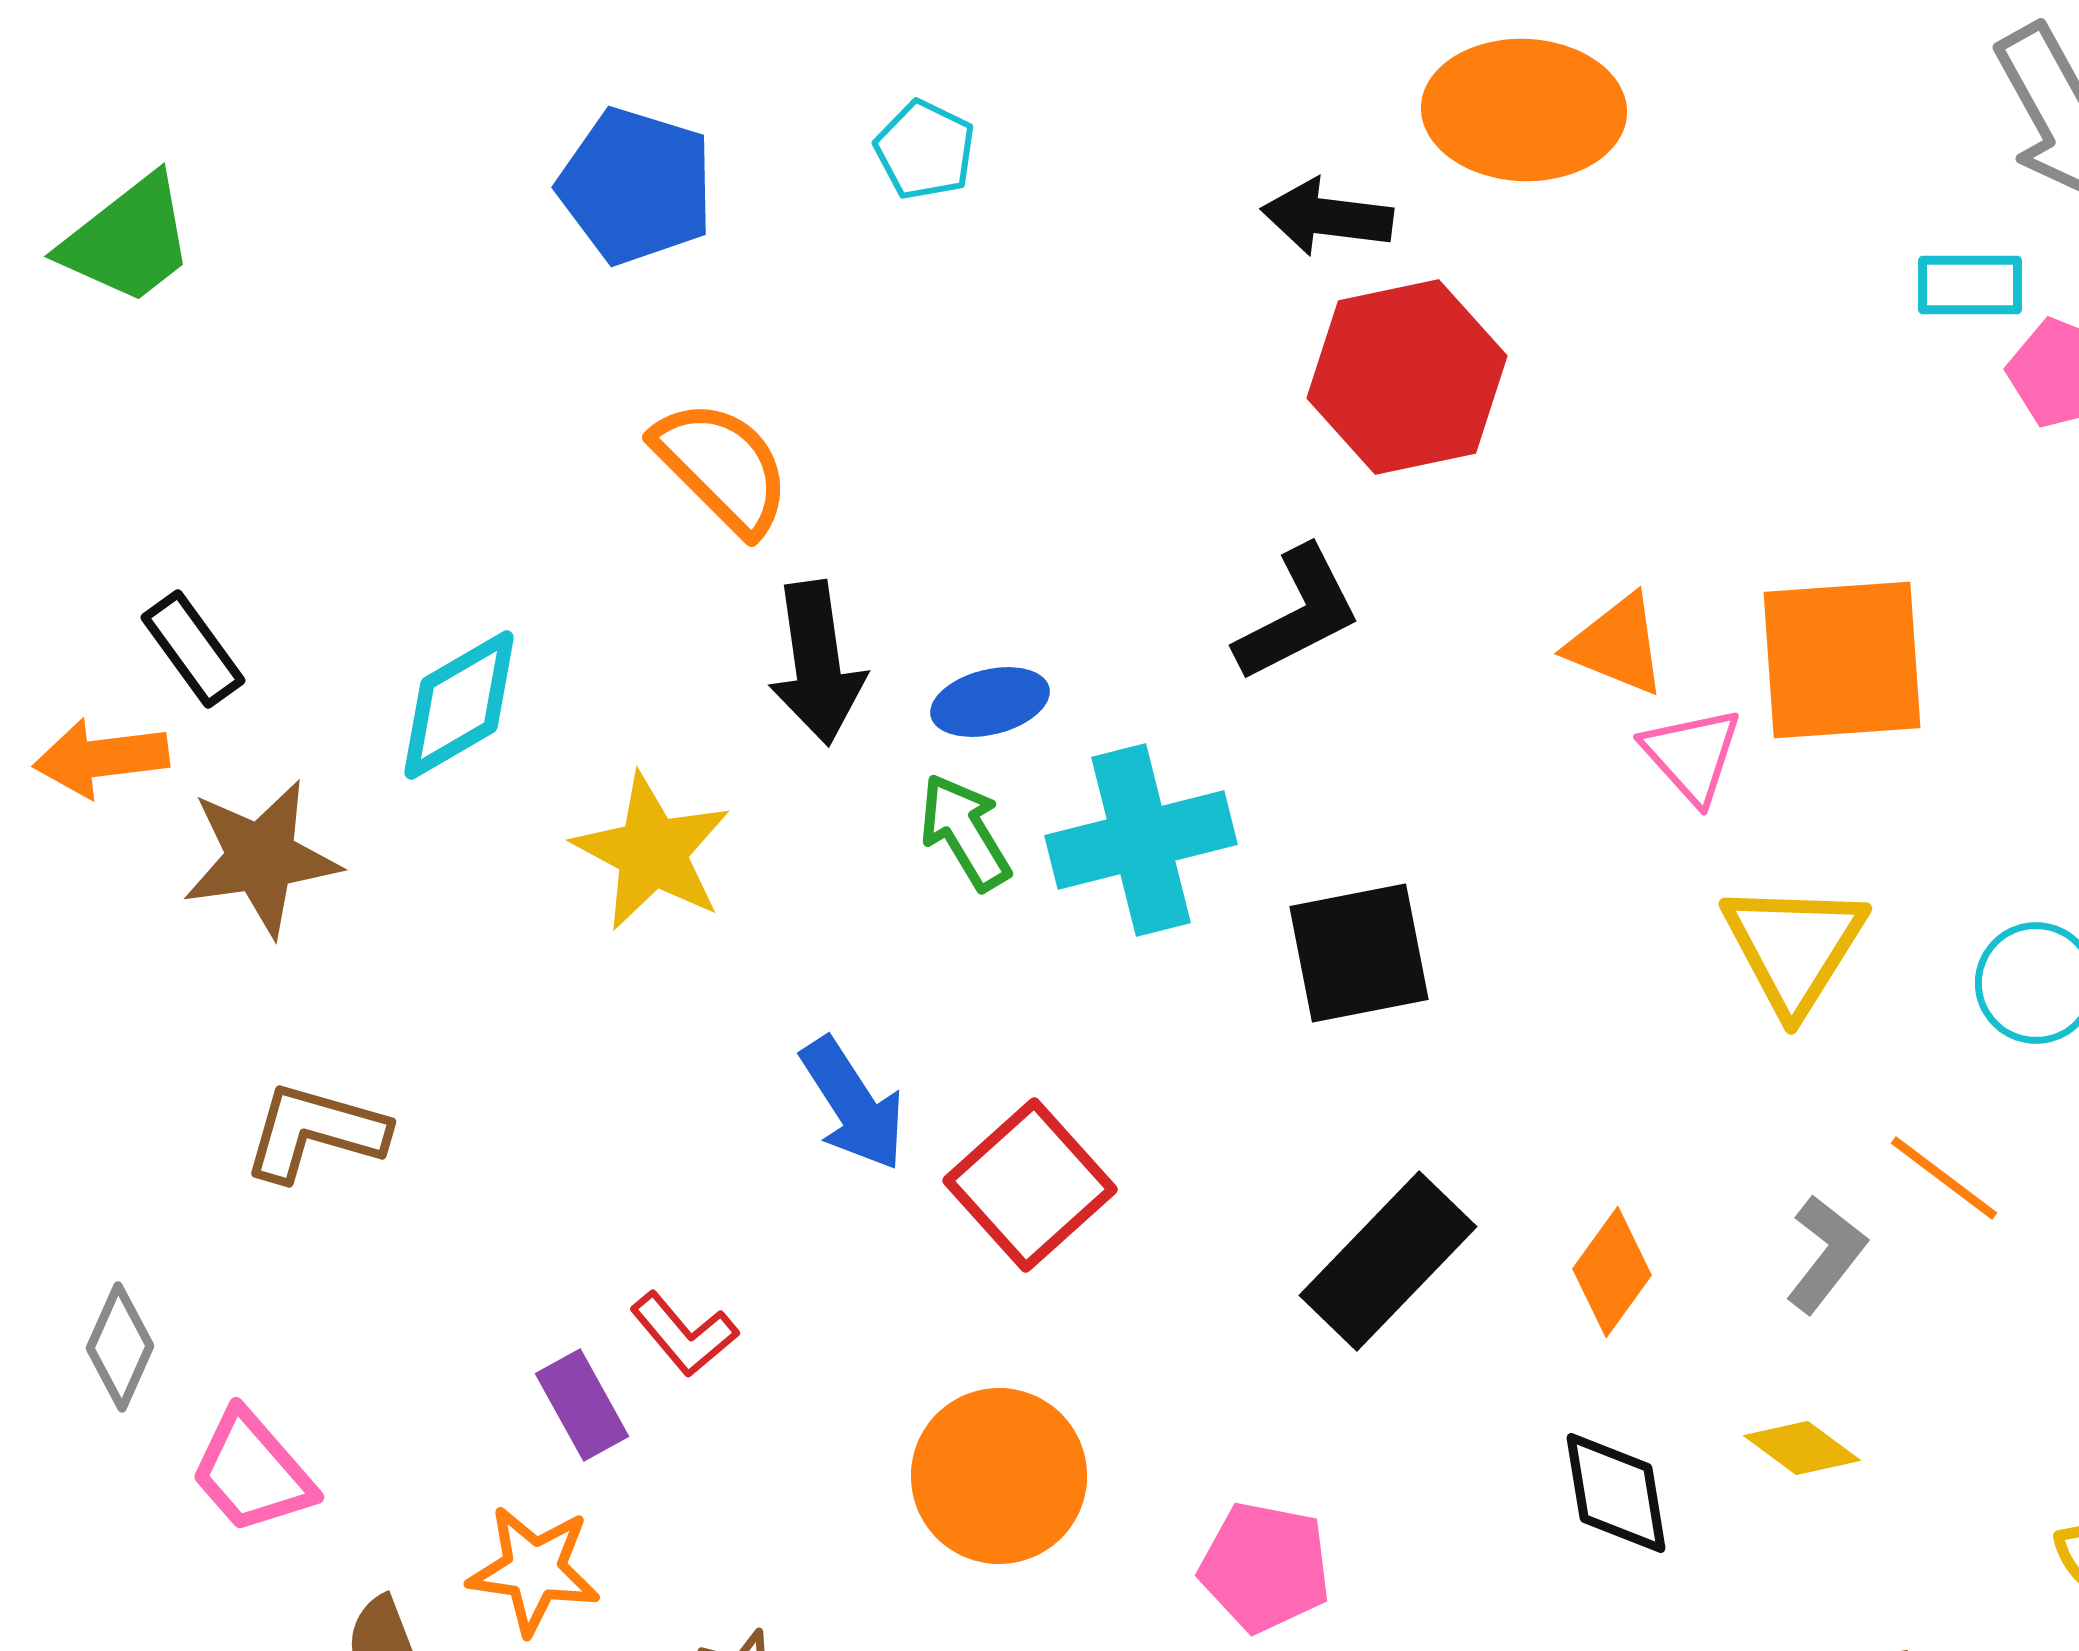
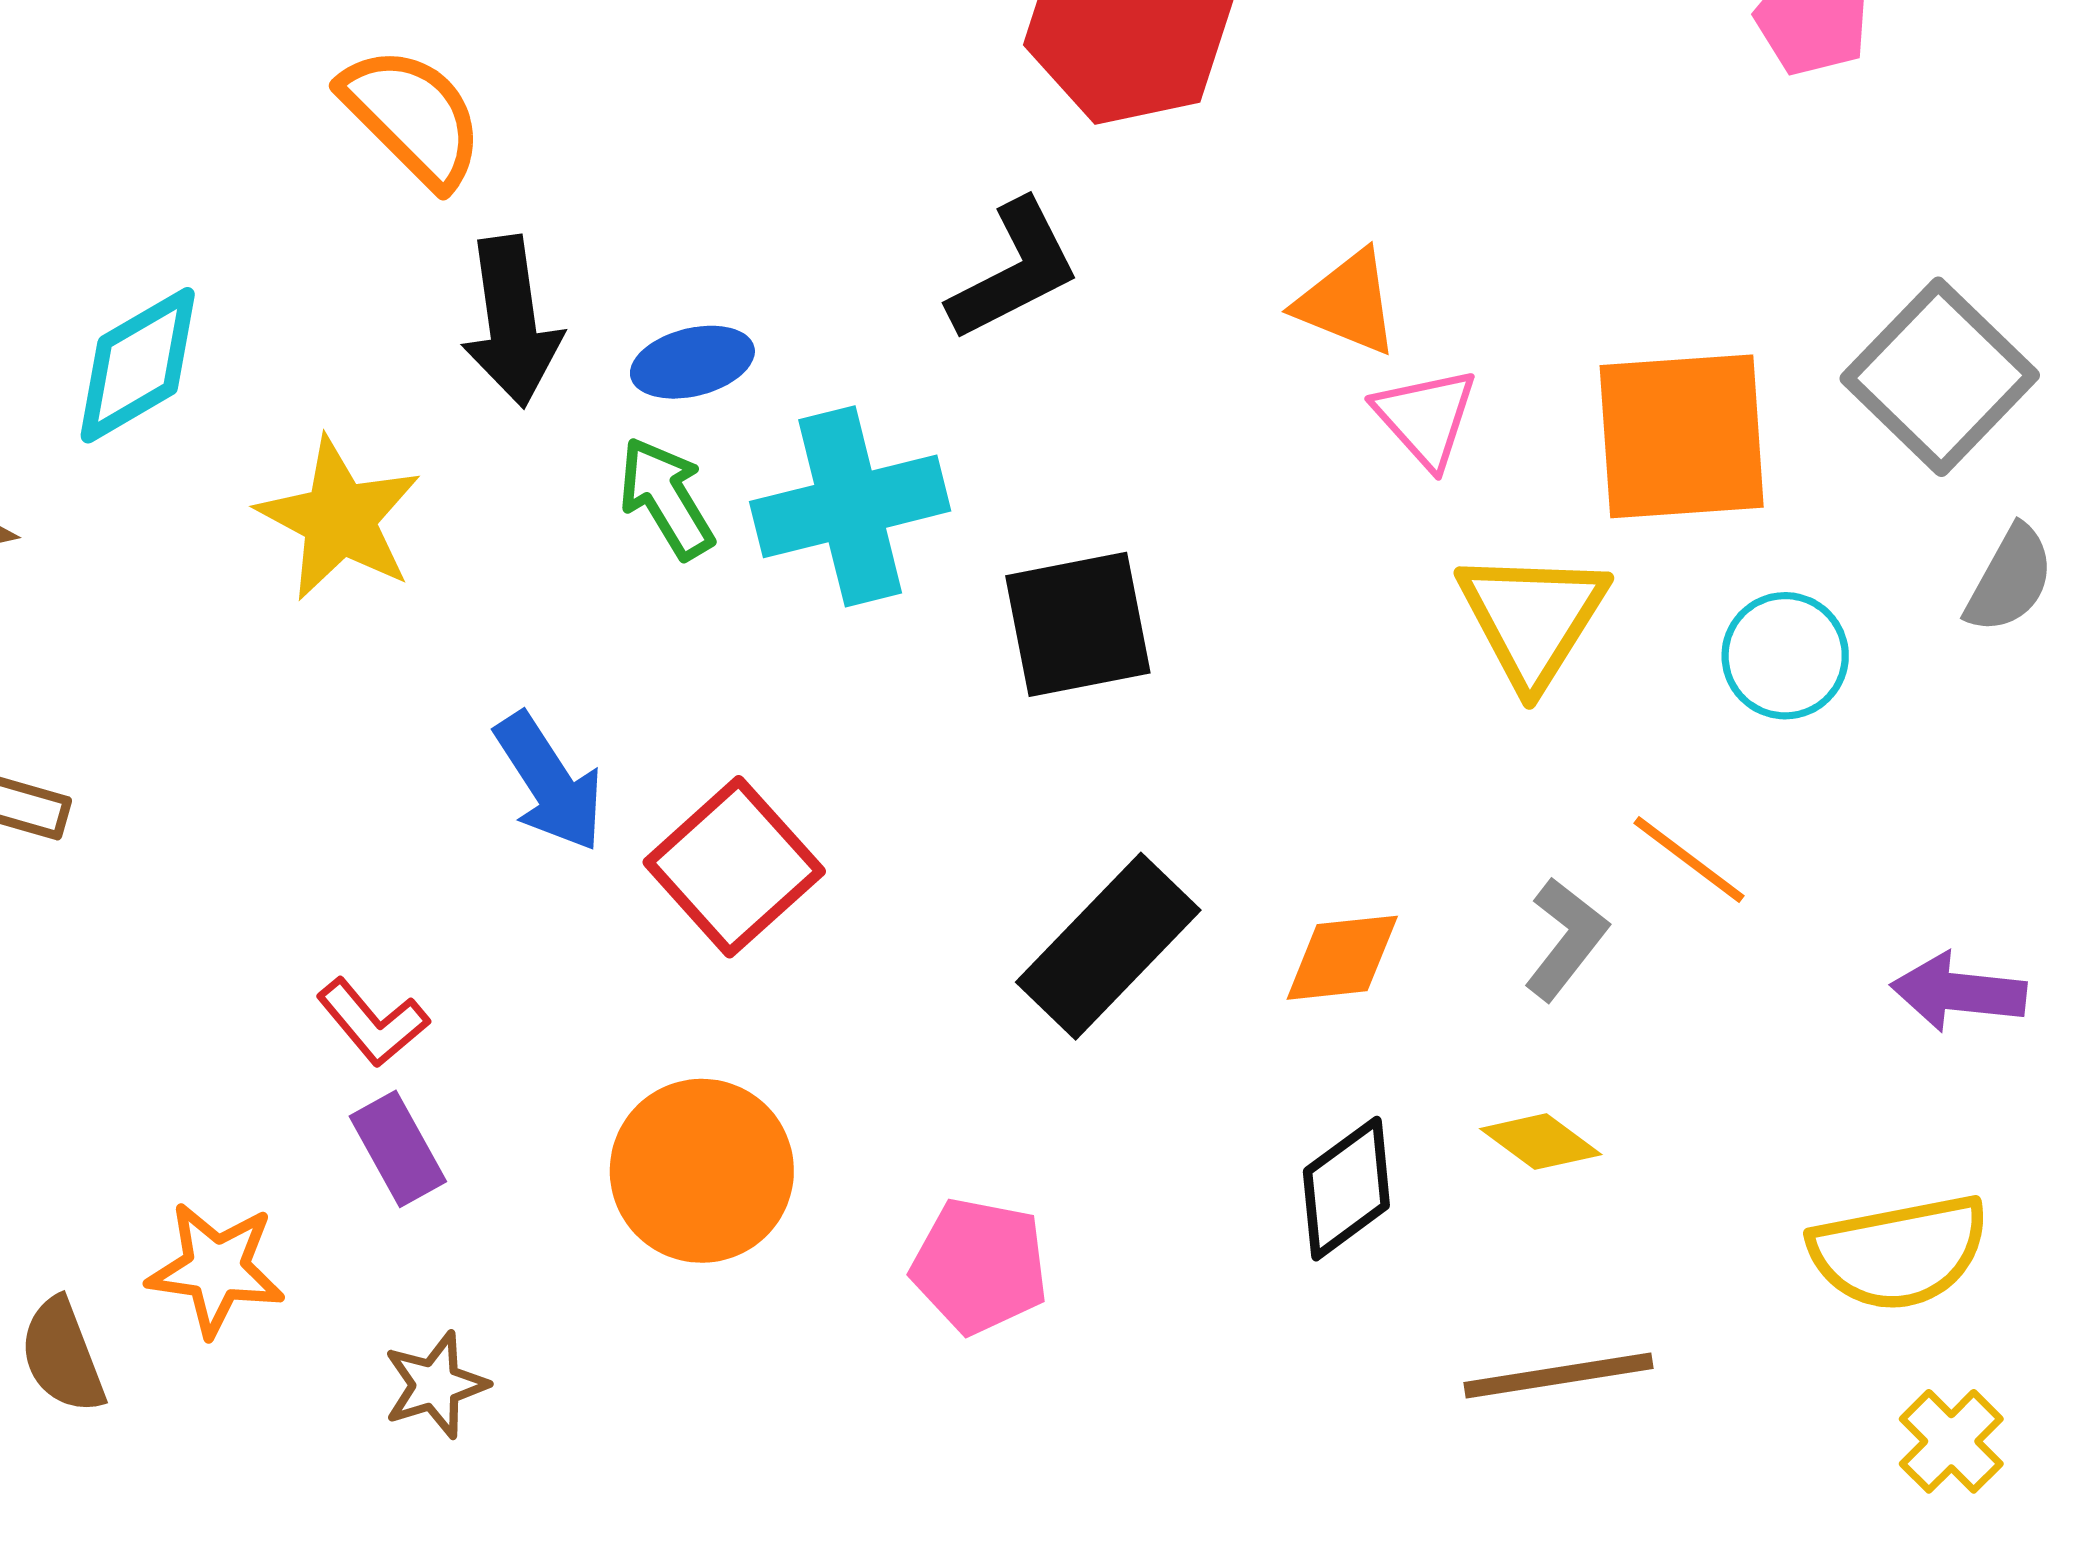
orange square: (1842, 660) -> (1682, 436), moved
orange diamond: (1612, 1272) -> (1342, 958), turned 48
purple rectangle: (582, 1405) -> (398, 1149), moved
black diamond: (1616, 1493) -> (1346, 1189), turned 63

